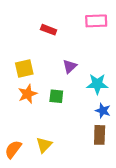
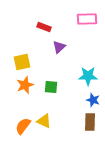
purple triangle: (70, 66) -> (59, 47), moved
yellow triangle: (44, 145) -> (44, 121), moved, turned -49
orange semicircle: (13, 149) -> (23, 126), moved

